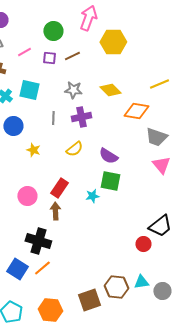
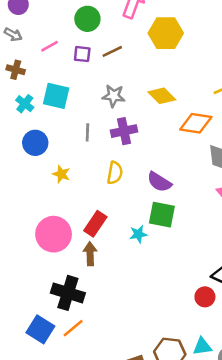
yellow semicircle: (74, 149) -> (115, 173), turned -42
pink circle: (27, 196) -> (54, 234), size x1.4

